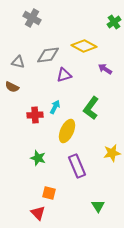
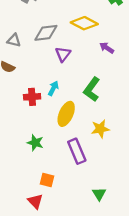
purple triangle: (64, 75) -> (63, 54), turned -35
yellow star: (112, 153) -> (100, 129), moved

